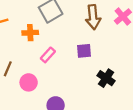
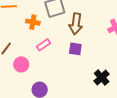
brown arrow: (93, 17) -> (76, 24), moved
black cross: (106, 78) -> (102, 78), moved

